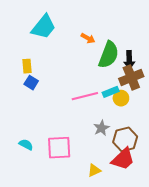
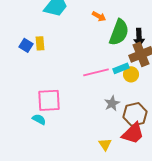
blue square: (31, 83) -> (26, 45), moved
pink square: (59, 148) -> (49, 100), moved
yellow triangle: (94, 170) -> (105, 144), turned -40

